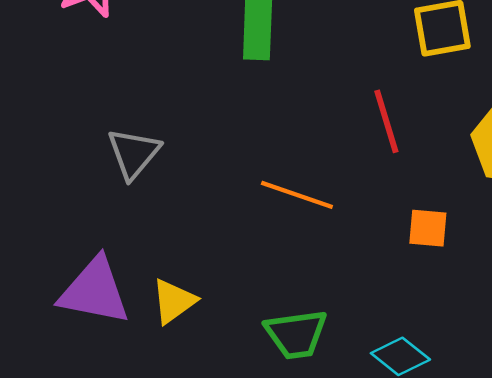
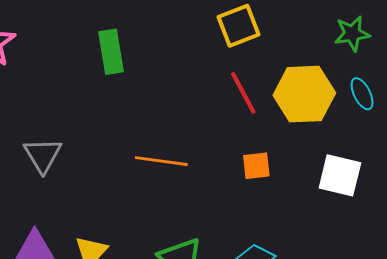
red line: (386, 121) -> (243, 93), moved

